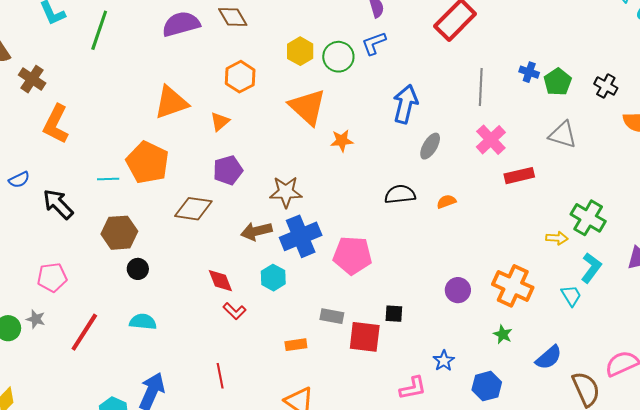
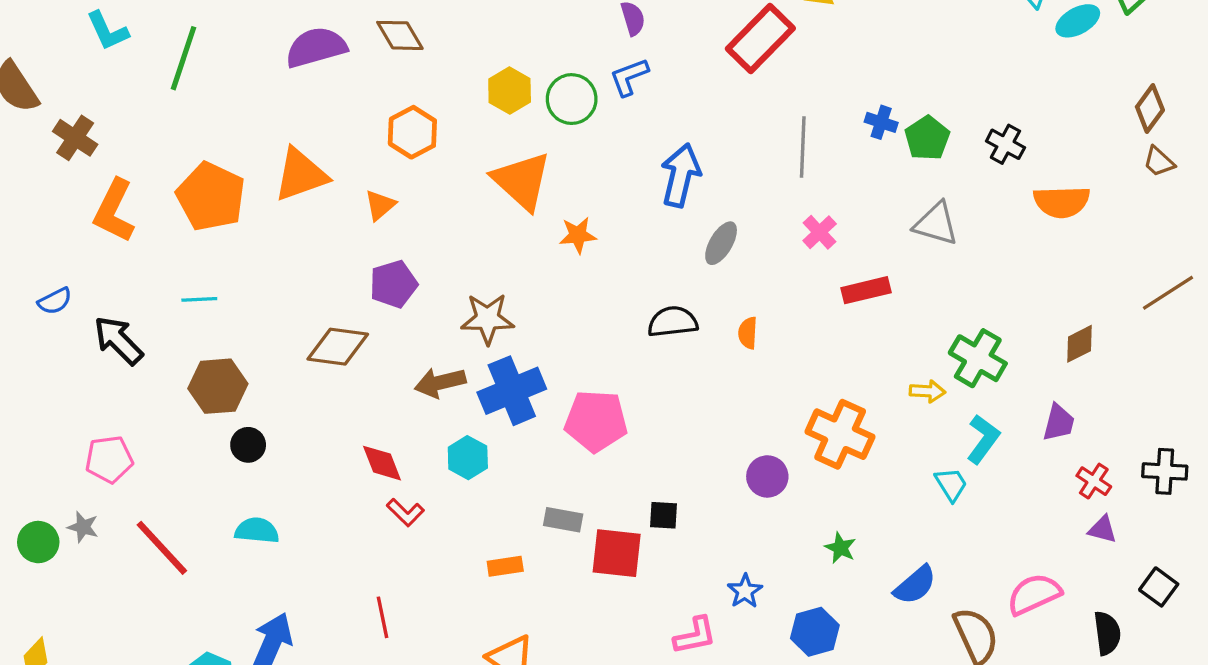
pink cross: (491, 140) -> (820, 232), size x0.7
orange pentagon: (148, 162) -> (211, 197), moved
orange semicircle: (446, 201) -> (748, 333), turned -66
orange cross: (513, 286) -> (840, 434), moved
red line: (84, 332) -> (162, 548), turned -75

